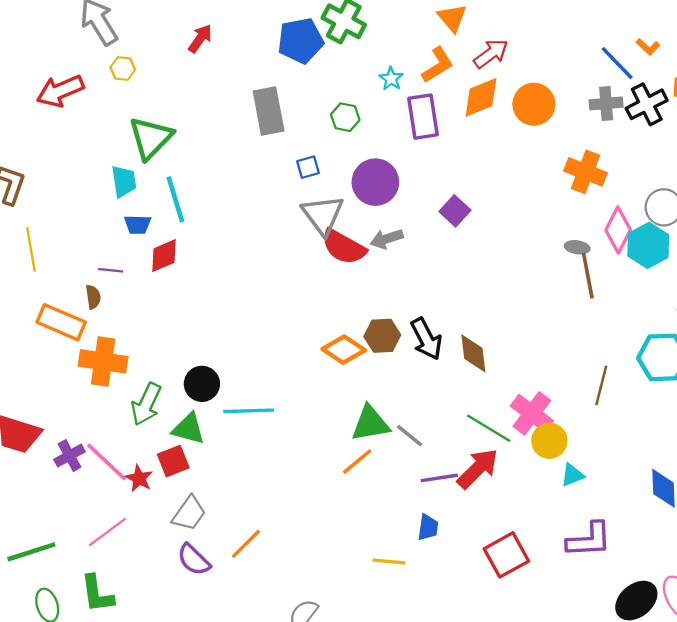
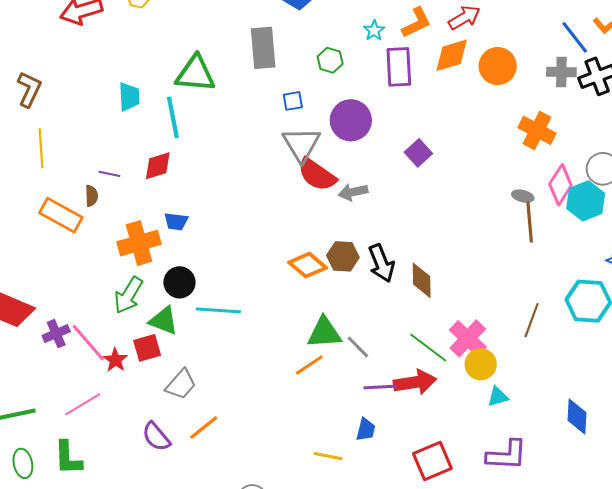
green triangle: (151, 138) -> (195, 74), moved, turned 45
blue trapezoid: (138, 225) -> (176, 221), moved
gray arrow: (387, 239) -> (353, 192), moved
orange cross: (103, 361) -> (139, 243), moved, turned -30
red arrow: (478, 469) -> (415, 382), turned 30
gray trapezoid: (189, 513) -> (181, 384), moved

